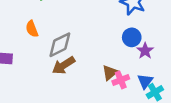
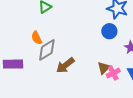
blue circle: (132, 37) -> (109, 31), moved
gray diamond: (60, 45) -> (47, 50), moved

